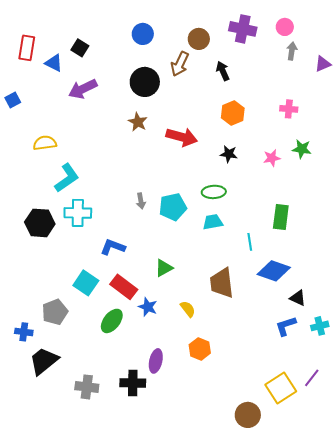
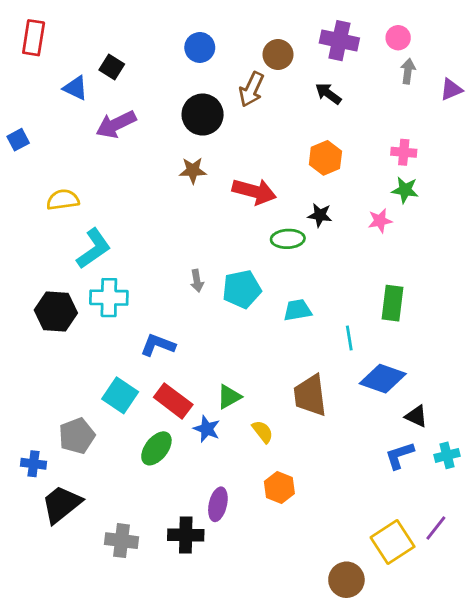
red rectangle: (27, 48) -> (34, 38), moved
black arrow: (223, 71) -> (328, 94), moved, turned -30
brown star: (138, 122) -> (193, 170), turned -30
green star: (302, 149) -> (405, 190), moved
green ellipse: (214, 192) -> (288, 239), moved
green triangle: (164, 268) -> (229, 397), moved

